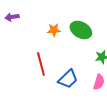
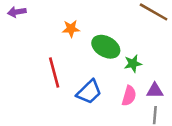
green ellipse: (81, 30) -> (106, 47), moved

